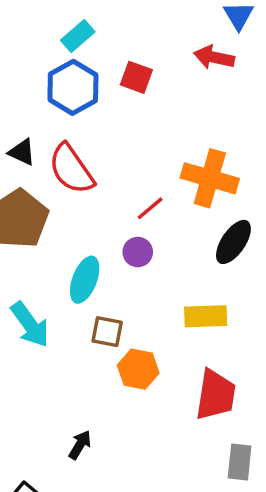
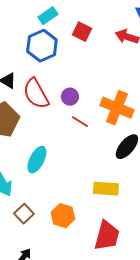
red square: (136, 77) -> (82, 32), moved
red line: (150, 208) -> (80, 122), turned 66
purple circle: (138, 252) -> (70, 97), moved
brown square: (107, 332) -> (24, 214), moved, turned 30

